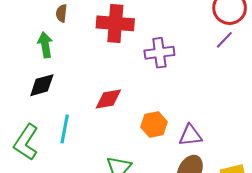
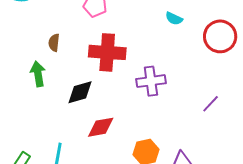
purple line: (224, 40) -> (211, 104), moved
black diamond: (42, 85) -> (80, 92), moved

